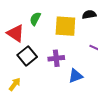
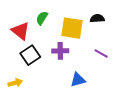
purple cross: (56, 58) -> (60, 51), moved
yellow arrow: (15, 84) -> (15, 83), turned 32

